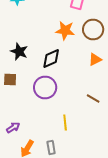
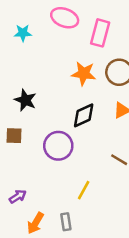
black diamond: (51, 58) -> (84, 115), moved
yellow line: (65, 122) -> (84, 190), turned 35

